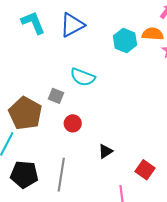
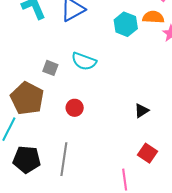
gray square: (56, 96) -> (50, 68), moved
black triangle: (105, 151) -> (142, 111), moved

